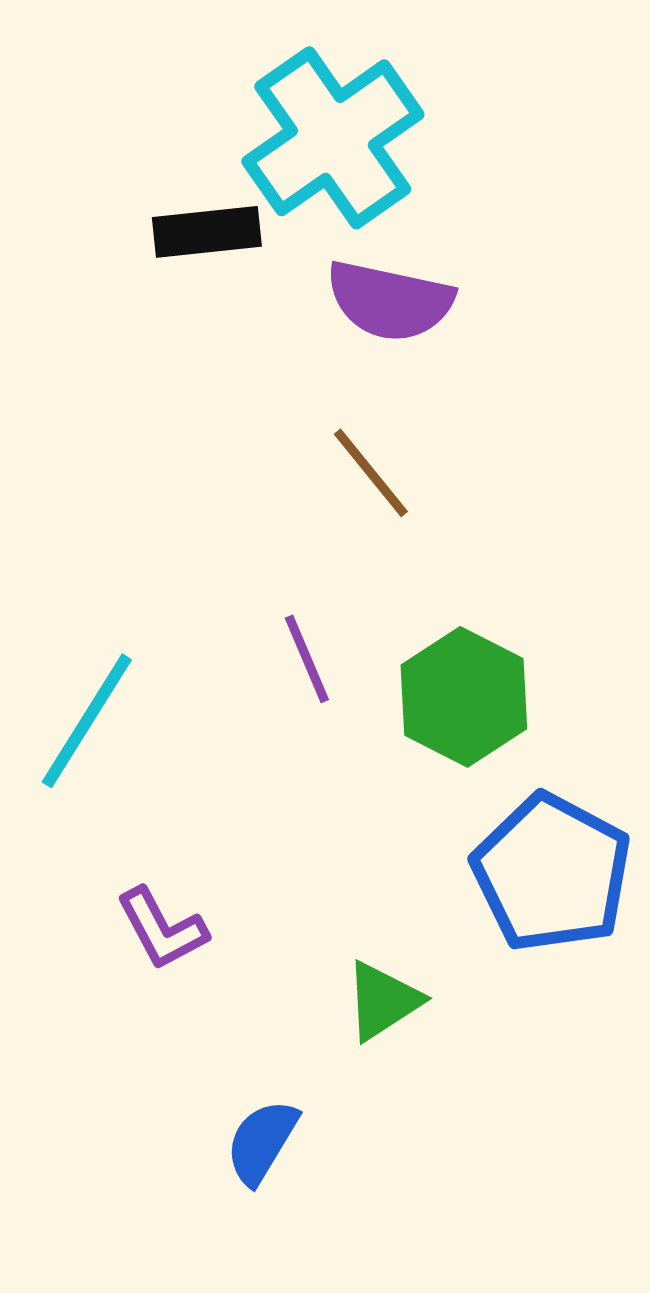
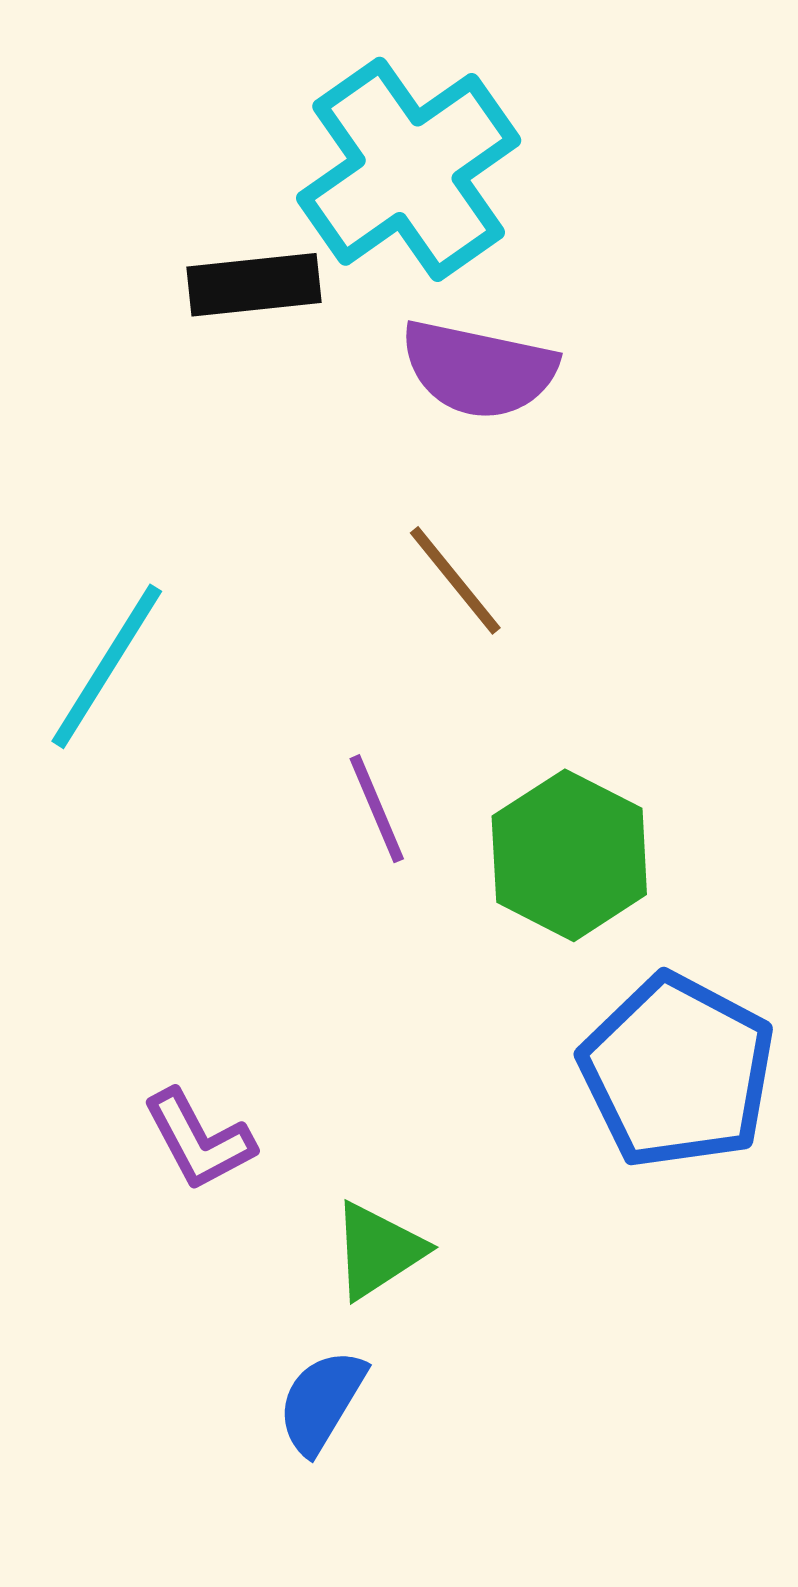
cyan line: (87, 721) -> (107, 666), moved
green triangle: (383, 1001) -> (378, 1250), moved

